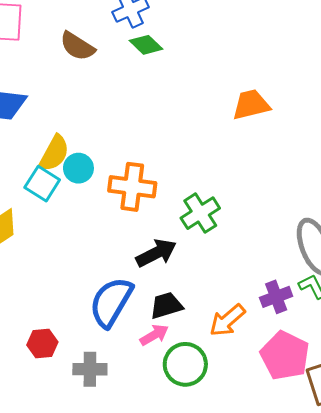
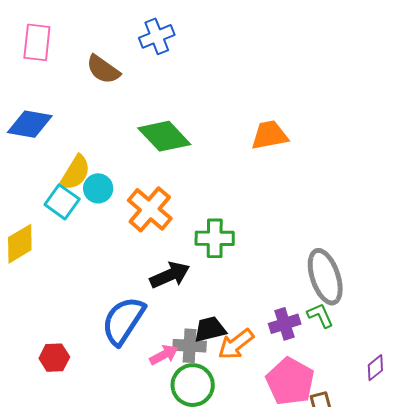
green diamond: (146, 45) -> (164, 136), moved, size x1.6
orange cross: (132, 187) -> (150, 209), turned 30
green cross: (200, 213) -> (215, 238), turned 30
black trapezoid: (166, 305) -> (210, 329), moved
gray cross: (90, 369) -> (190, 346), moved

